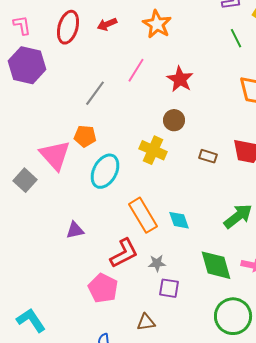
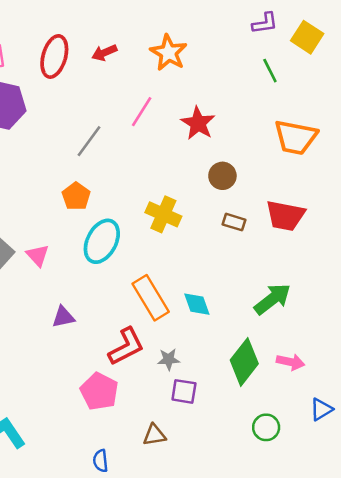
brown circle: (174, 120) -> (222, 176), moved
orange pentagon: (85, 136) -> (76, 196), turned 30
pink triangle: (55, 155) -> (38, 255), moved, size x0.6
green diamond: (216, 265) -> (244, 362), turned 54
green circle: (233, 316) -> (266, 427), size x0.6

